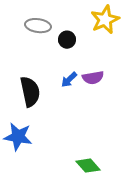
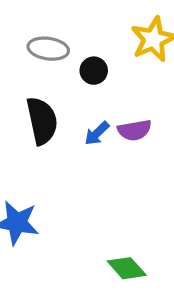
black semicircle: (30, 92) -> (42, 121), moved

